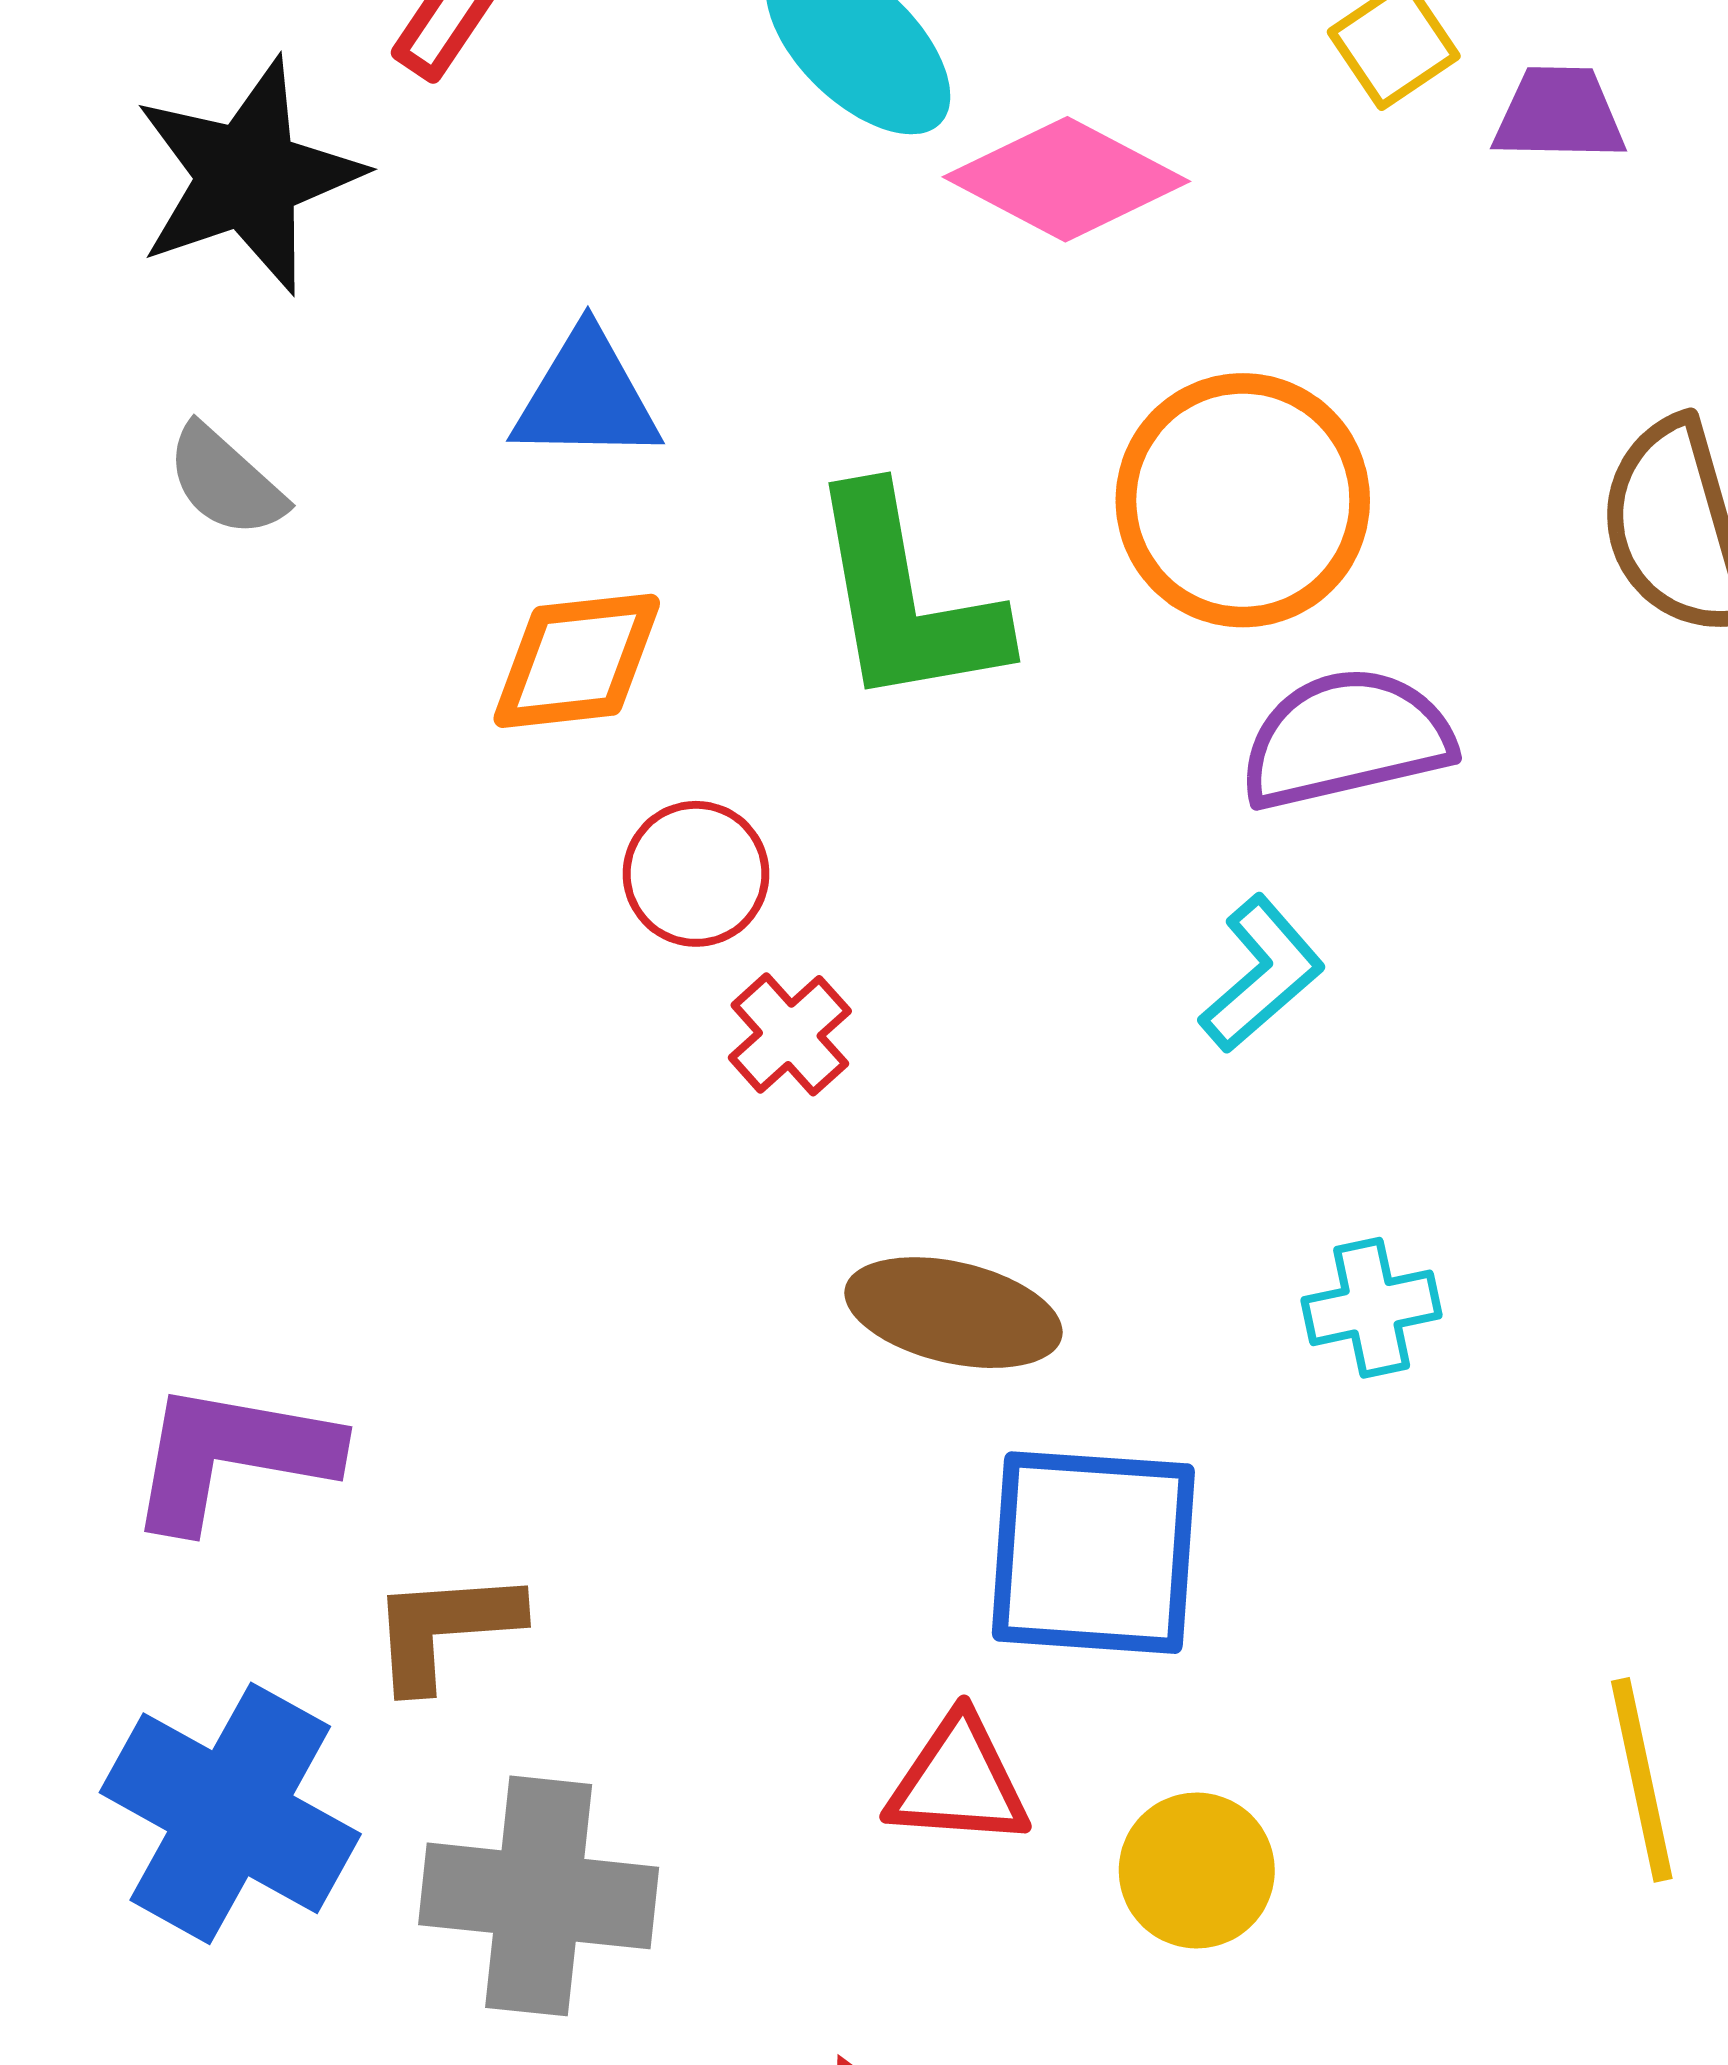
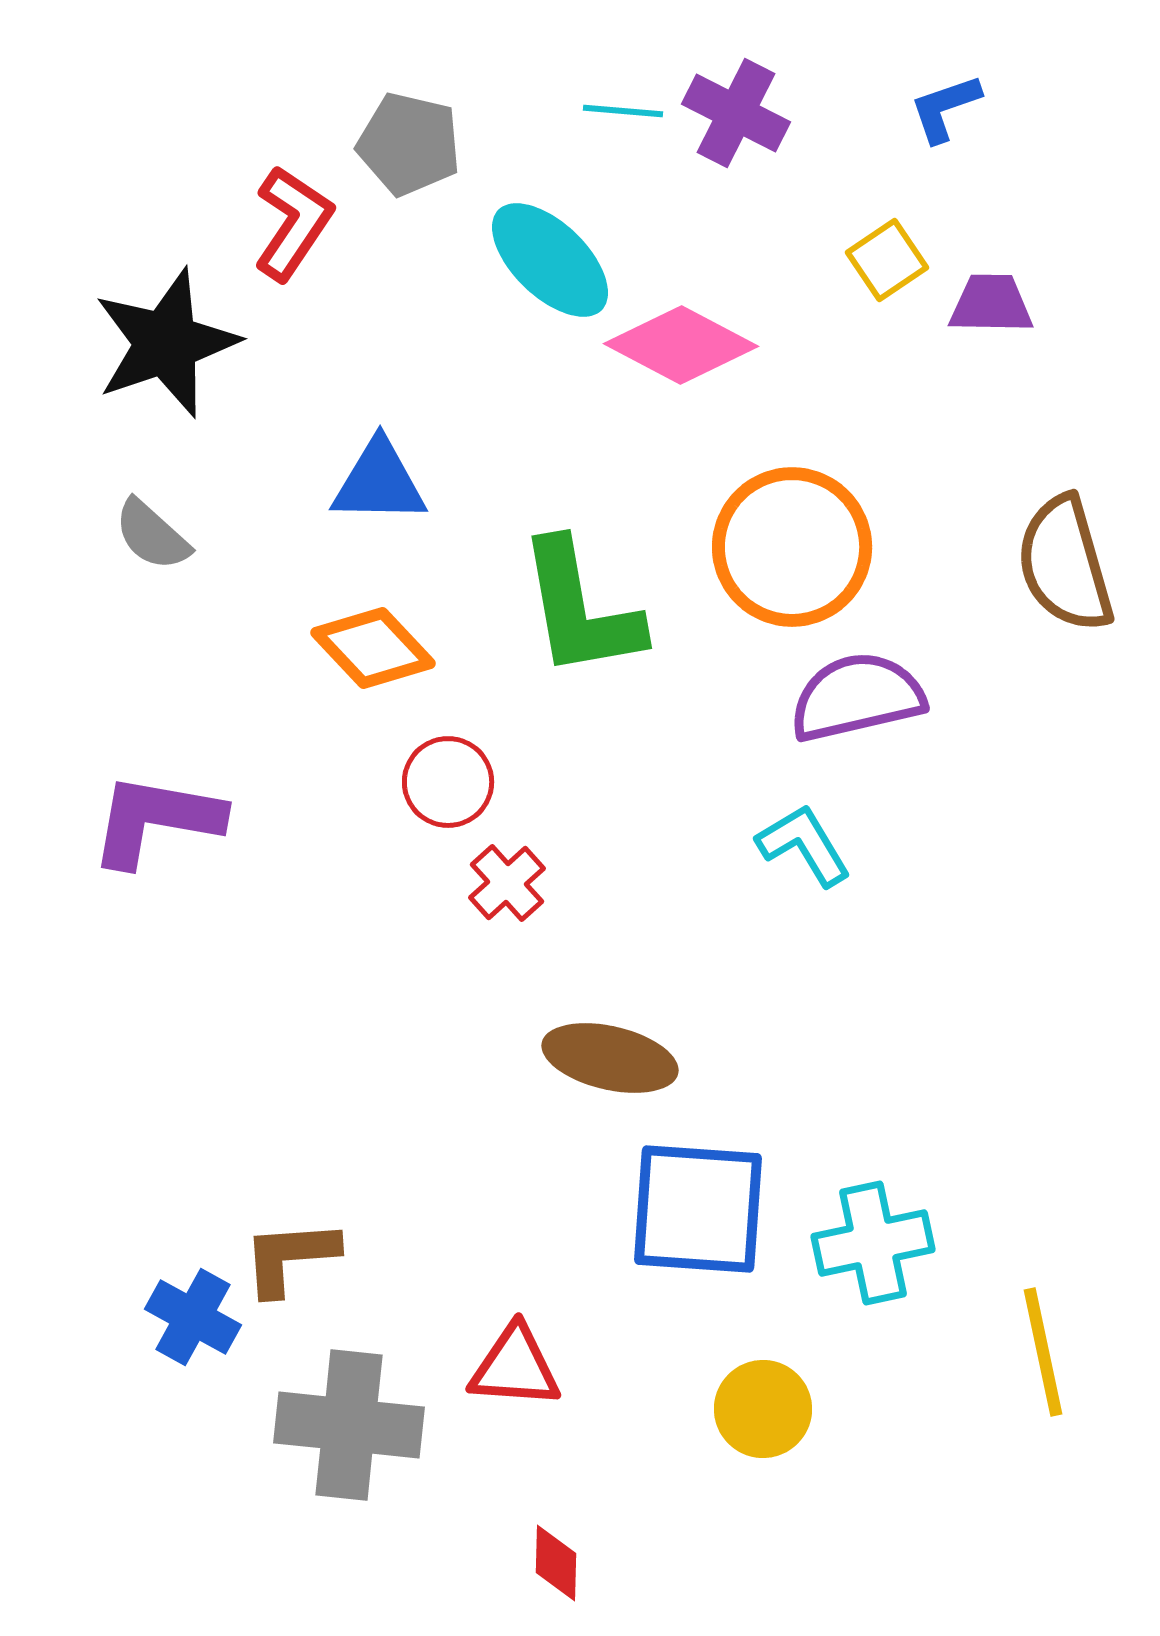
orange diamond: (577, 661) -> (373, 648), turned 53
cyan L-shape: (1262, 974) -> (804, 845), turned -80
cyan cross: (1372, 1308) -> (873, 1243), moved, size x1.4
purple L-shape: (232, 1456) -> (156, 820), moved
red triangle: (958, 1781) -> (515, 1367), moved
blue cross: (230, 1813) -> (193, 1317), moved, size x0.6

